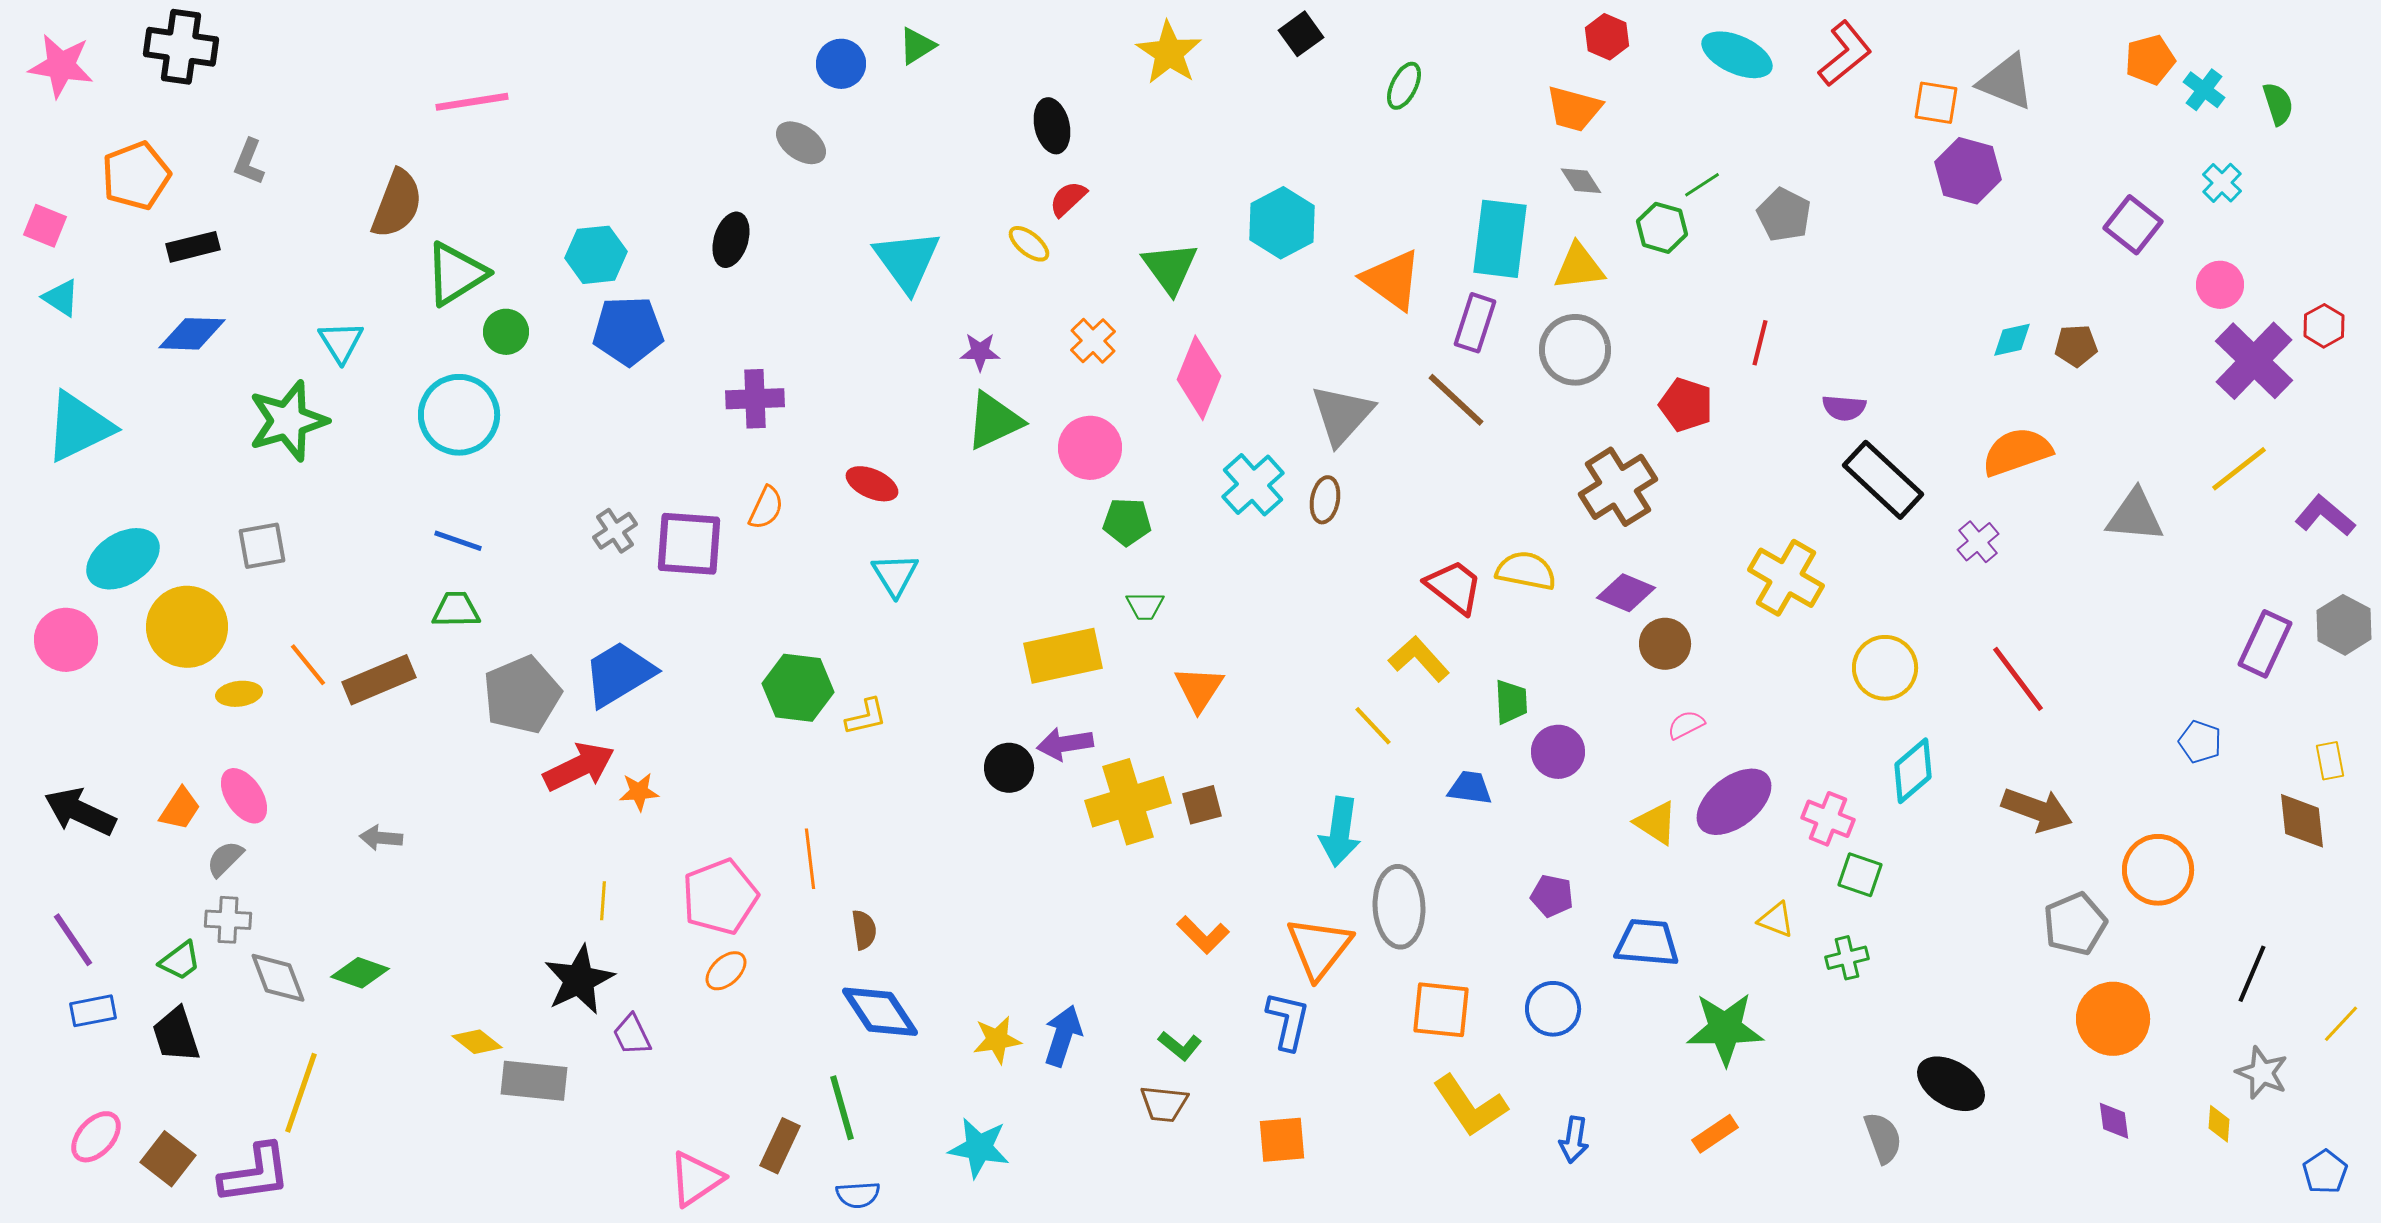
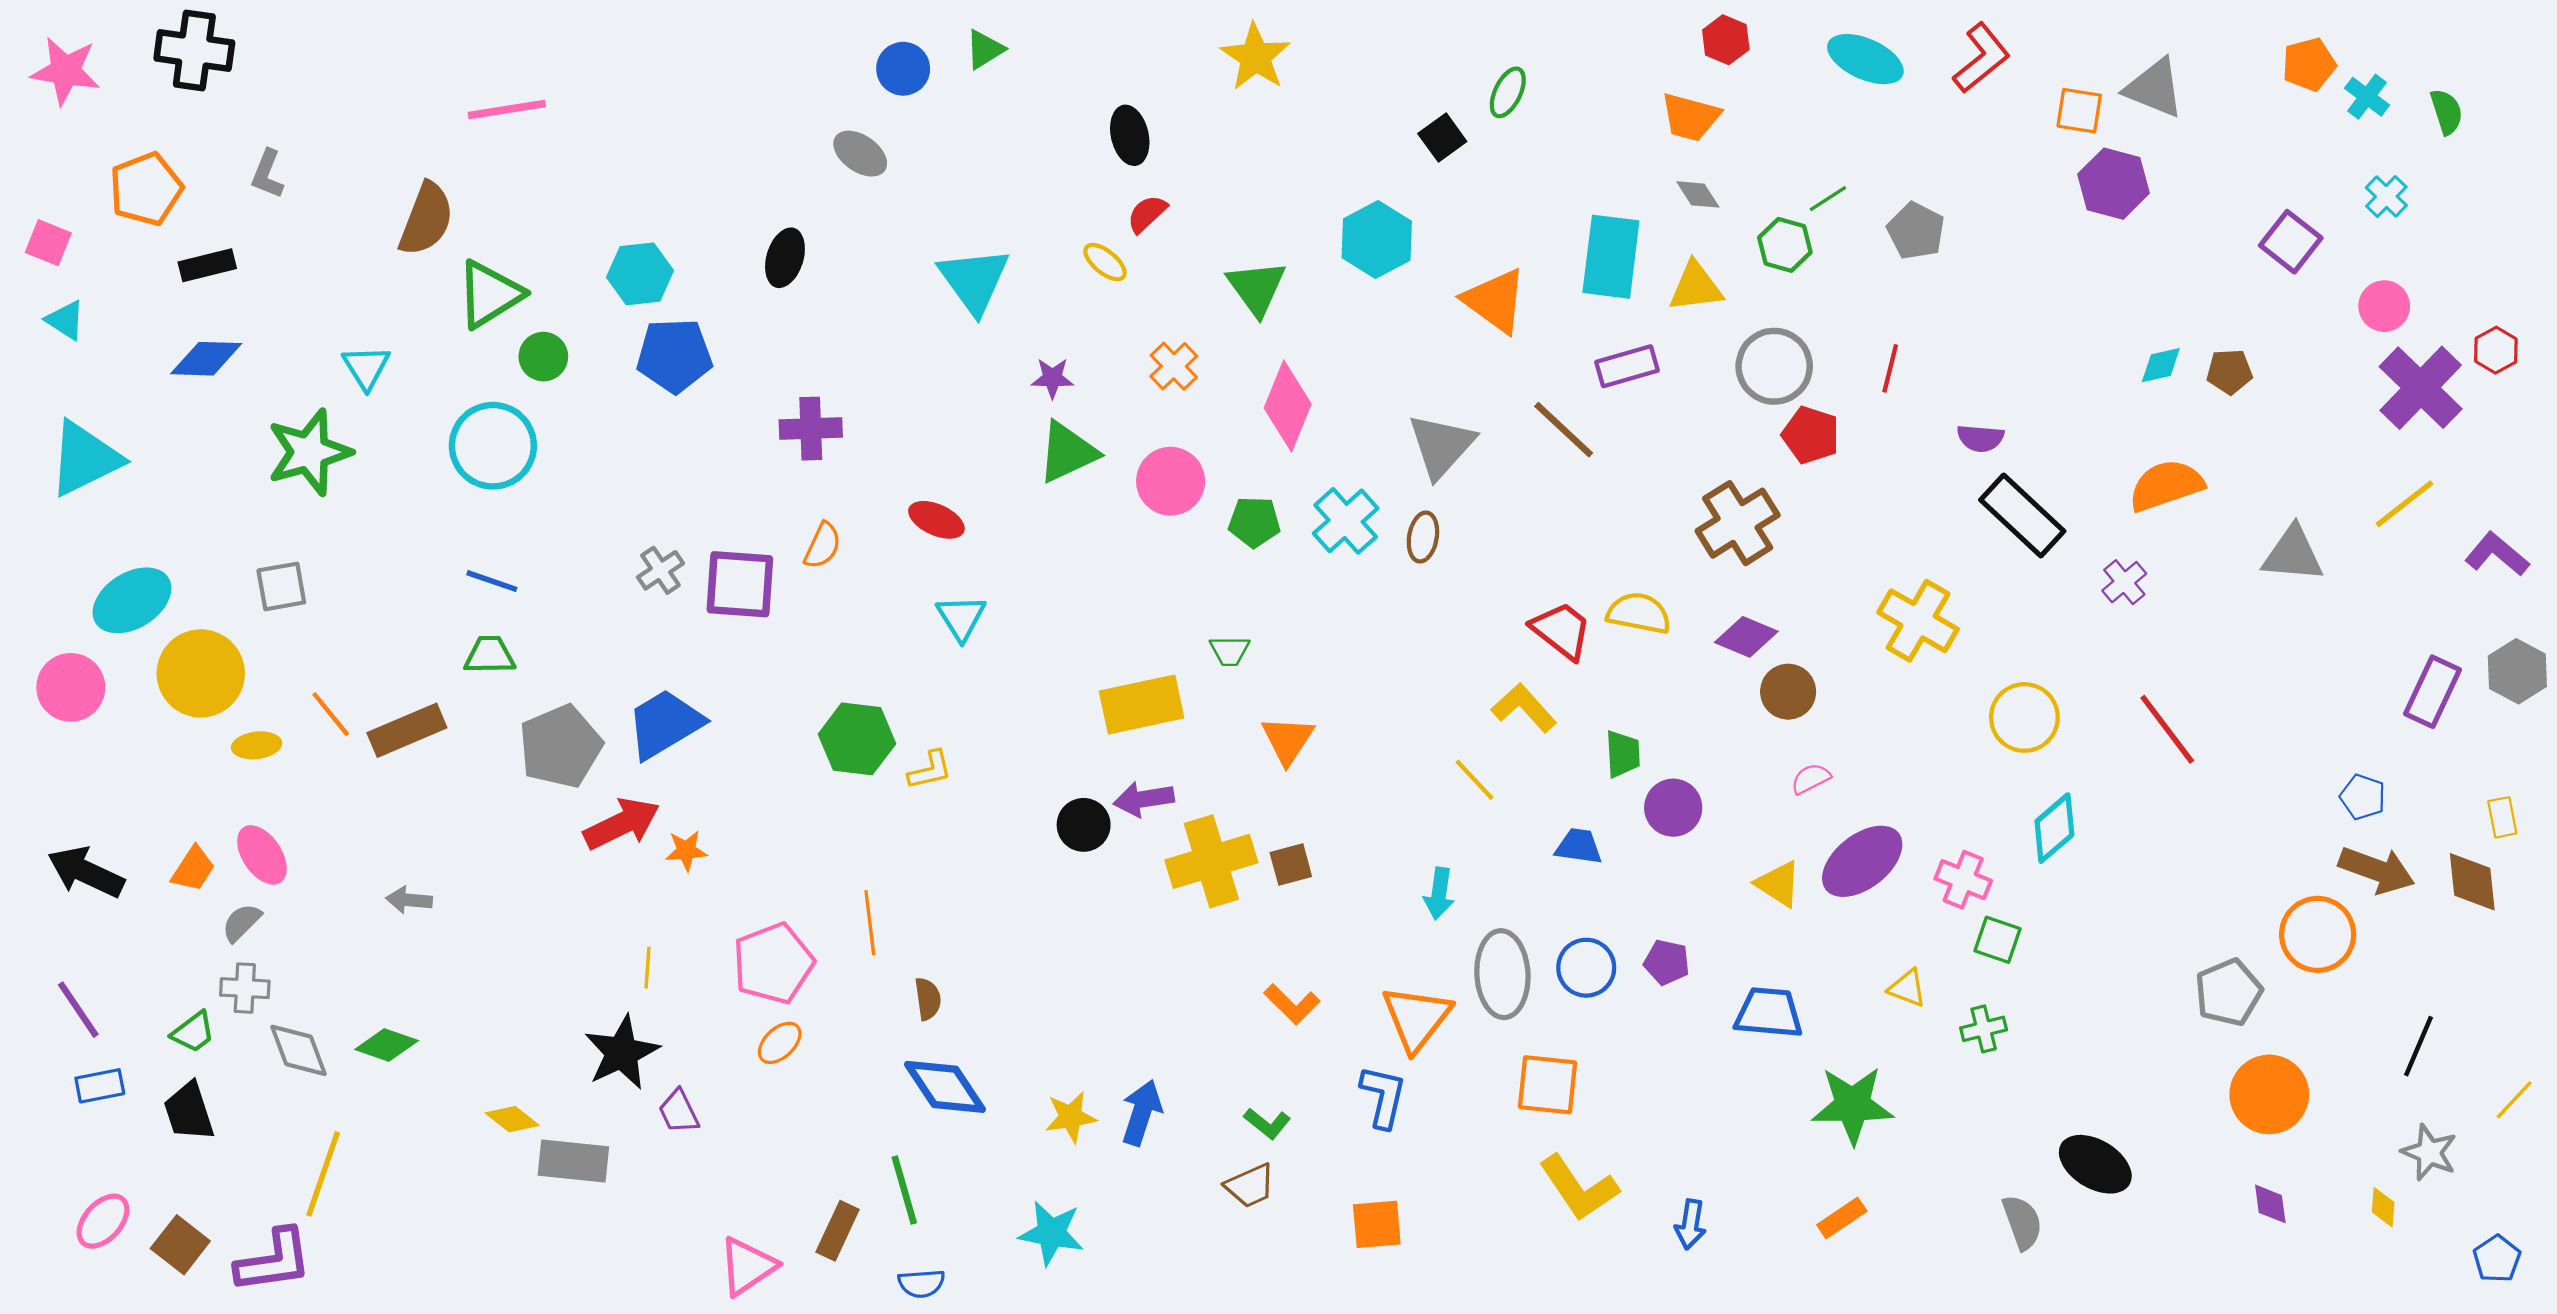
black square: (1301, 34) -> (1442, 137), moved
purple rectangle: (1475, 323) -> (1627, 366), moved, turned 56
gray circle: (1575, 350) -> (1774, 366), moved
green pentagon: (1127, 522) -> (1254, 522), moved
brown arrow: (2037, 810) -> (2377, 870), moved
cyan arrow: (1340, 832) -> (1439, 894), size x0.7
blue circle: (1553, 1009) -> (1586, 968), moved
brown trapezoid: (1164, 1104) -> (1250, 1186), turned -30

